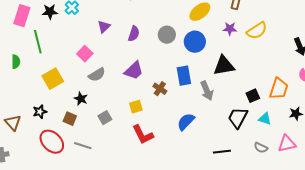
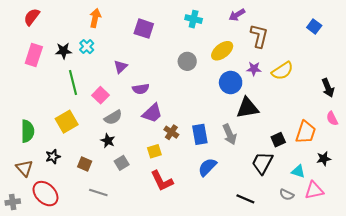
purple semicircle: (134, 34) -> (141, 89), moved, turned 63
gray circle: (167, 35) -> (187, 61), moved
green line: (38, 42) -> (73, 82), moved
blue circle: (195, 42) -> (231, 82), moved
green semicircle: (16, 62) -> (28, 131), moved, size x1.5
blue rectangle: (184, 76) -> (200, 134), moved
brown cross: (160, 89) -> (171, 132), moved
black star: (81, 99) -> (108, 141), moved
cyan triangle: (265, 119) -> (298, 171), moved
red ellipse: (52, 142) -> (45, 194), moved
black line: (222, 152) -> (245, 199), turned 30

